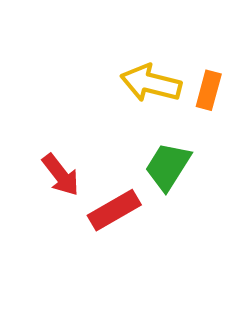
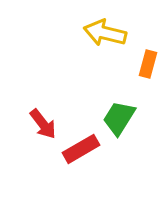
yellow arrow: (151, 83) -> (105, 33), moved

